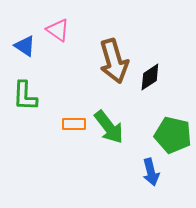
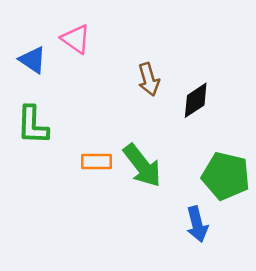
brown arrow: (114, 61) -> (149, 79), size x0.6

